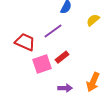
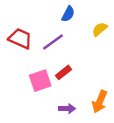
red trapezoid: (25, 42) -> (20, 39), moved

